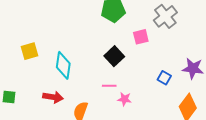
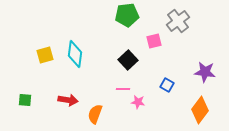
cyan diamond: (63, 65) -> (75, 54), moved
blue square: (164, 78) -> (167, 85), moved

